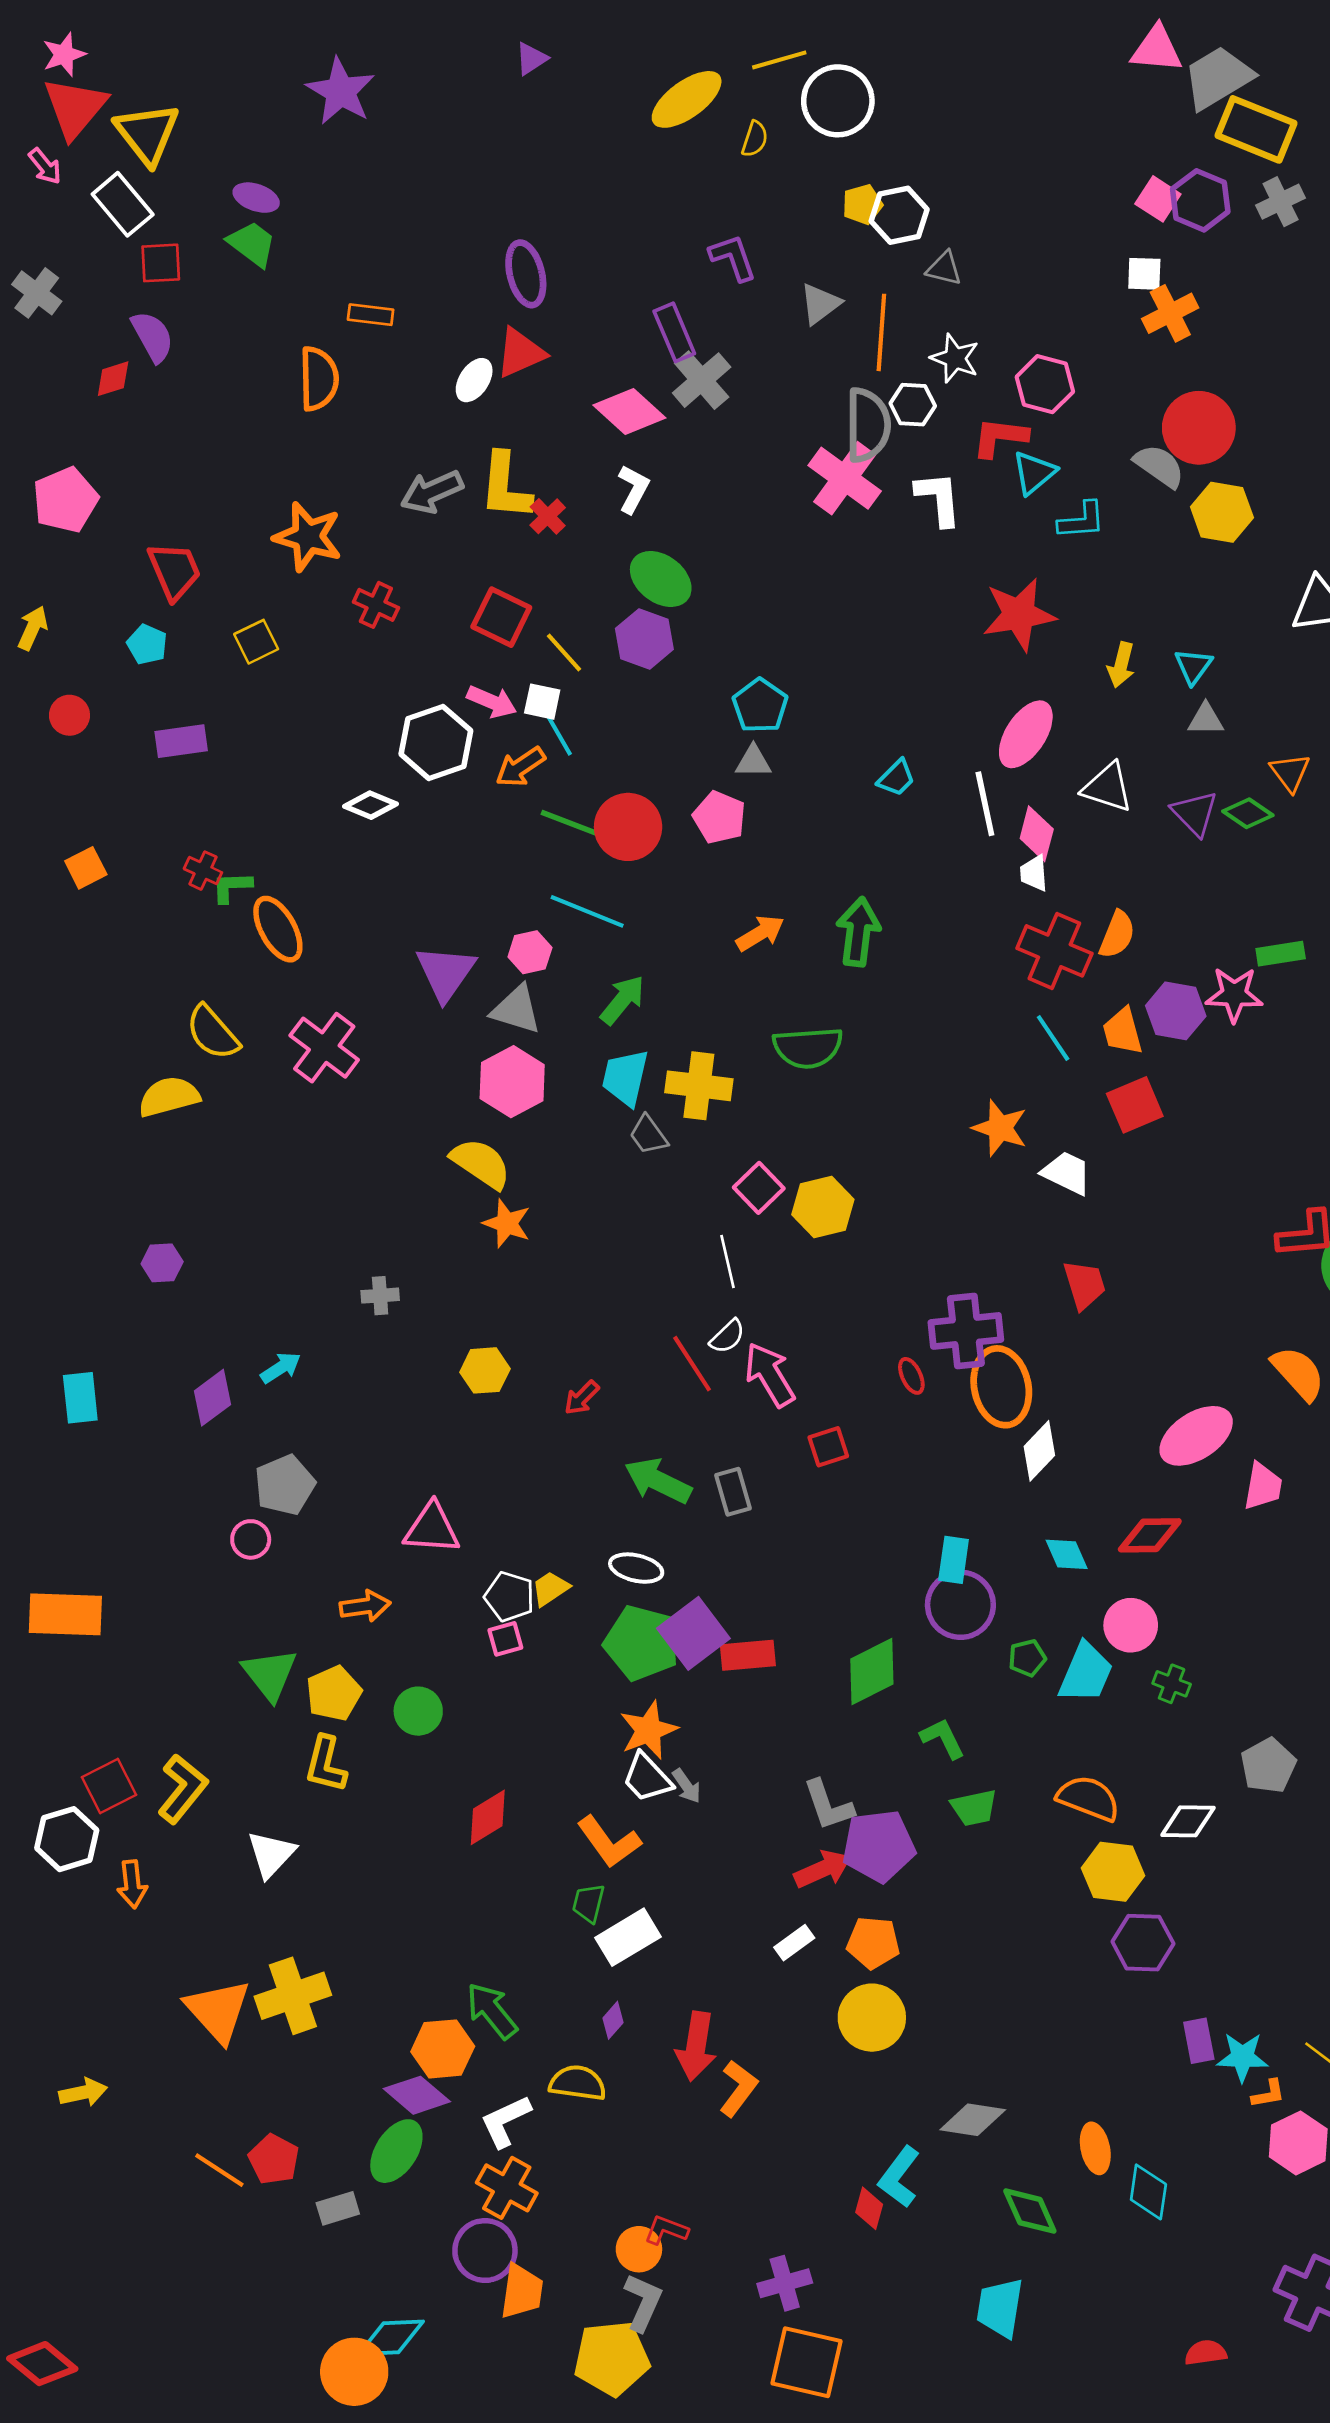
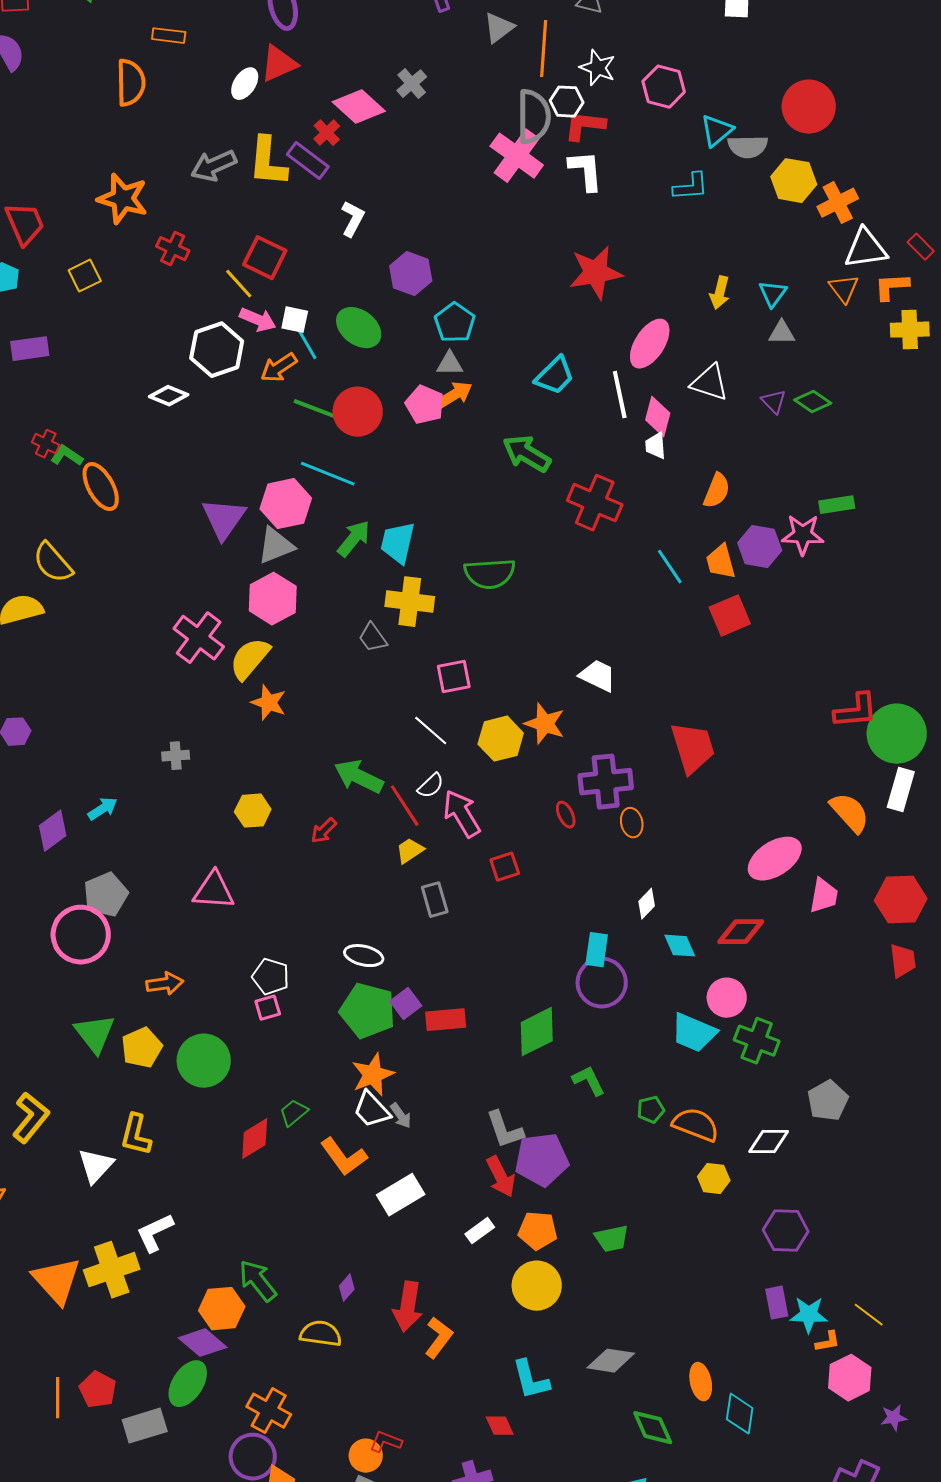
orange cross: (1170, 313) -> (838, 203), moved
purple rectangle: (674, 332) -> (308, 161), moved, turned -30
gray cross: (702, 380) -> (412, 84), size x0.7
red circle: (1199, 428) -> (809, 107), moved
red L-shape: (1000, 437) -> (585, 126), moved
gray semicircle: (1159, 466) -> (748, 147), turned 144
cyan triangle: (1034, 473) -> (717, 131), moved
white L-shape: (633, 489) -> (353, 219), moved
red cross: (548, 516) -> (327, 133), moved
green ellipse: (661, 579) -> (359, 328), moved
red star: (1019, 614) -> (596, 273), moved
purple hexagon: (644, 639) -> (411, 274), moved
yellow line: (564, 653) -> (239, 284), moved
orange triangle: (1290, 772) -> (844, 289), moved
cyan trapezoid: (896, 778) -> (555, 376), size x1.4
purple triangle: (1195, 813) -> (774, 402), size x0.7
green L-shape: (232, 887) -> (67, 456), turned 36
green arrow: (858, 932) -> (527, 454), moved, turned -66
orange arrow: (760, 933) -> (455, 395), moved
red cross: (1054, 951) -> (595, 503), moved
pink hexagon: (530, 952) -> (286, 504), size x1.6
gray triangle: (516, 1009) -> (276, 546), turned -39
pink cross: (324, 1048) -> (199, 638), moved
cyan trapezoid: (625, 1078) -> (398, 543), moved
orange star: (1000, 1128) -> (545, 724), moved
yellow semicircle: (481, 1163) -> (250, 659), turned -84
white trapezoid: (1067, 1173) -> (598, 676), moved
pink square: (759, 1188) -> (454, 677), turned 33
yellow hexagon: (823, 1207) -> (501, 739), moved
white line: (727, 1261) -> (431, 731), turned -36
red trapezoid: (1084, 1285) -> (693, 748), size x1.4
orange ellipse: (1001, 1387) -> (632, 823), size x0.5
white diamond: (1039, 1451) -> (647, 904), moved, size x0.7
green arrow: (658, 1481) -> (359, 777), moved
pink triangle: (432, 1529) -> (214, 891), moved
pink circle: (251, 1539) -> (81, 935), size x2.0
yellow trapezoid: (550, 1588) -> (410, 851), moved
purple square: (693, 1633) -> (406, 1004), size x0.6
green pentagon: (1027, 1658) -> (651, 1110), moved
cyan trapezoid: (1086, 1673) -> (694, 1033), turned 90
green cross: (1172, 1684) -> (757, 1041), size x1.6
green circle: (418, 1711) -> (204, 1061), size x1.5
yellow L-shape: (326, 1764) -> (136, 1135), moved
green trapezoid: (974, 1808) -> (612, 1239), moved
red arrow: (823, 1869) -> (501, 1177), turned 87
yellow hexagon: (1113, 1872) -> (714, 1179), size x0.7
green trapezoid: (589, 1903) -> (294, 1113), moved, turned 36
white rectangle: (628, 1937) -> (401, 1195), moved
purple hexagon: (1143, 1943) -> (786, 1231), moved
white L-shape: (505, 2121) -> (155, 1233), moved
orange line: (219, 2170) -> (58, 1398), turned 57
cyan L-shape: (899, 2177) -> (531, 1380), moved, turned -51
gray rectangle: (338, 2208) -> (145, 1426), size x1.4
red diamond: (869, 2208) -> (500, 1426), moved, turned -40

